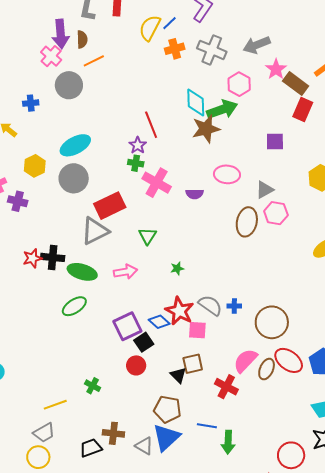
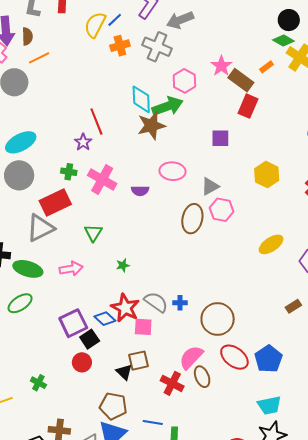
gray arrow: (257, 45) -> (180, 20), moved
green cross: (136, 163) -> (69, 172), moved
brown ellipse: (267, 369) -> (202, 377), moved, turned -45

